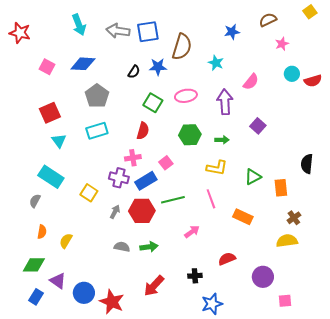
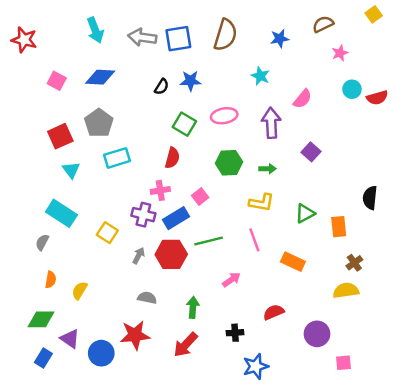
brown semicircle: (182, 47) -> (225, 35), moved
gray pentagon: (97, 96) -> (99, 123), moved
green arrow: (149, 247) -> (193, 307), moved, turned -78
red star: (112, 302) -> (135, 335), moved, turned -30

